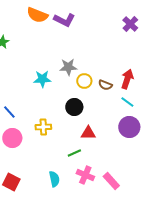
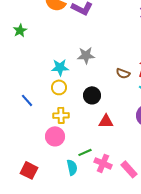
yellow circle: (84, 81) -> (59, 87), moved
pink circle: (12, 138) -> (55, 136), moved
green line: (74, 153) -> (85, 152), moved

